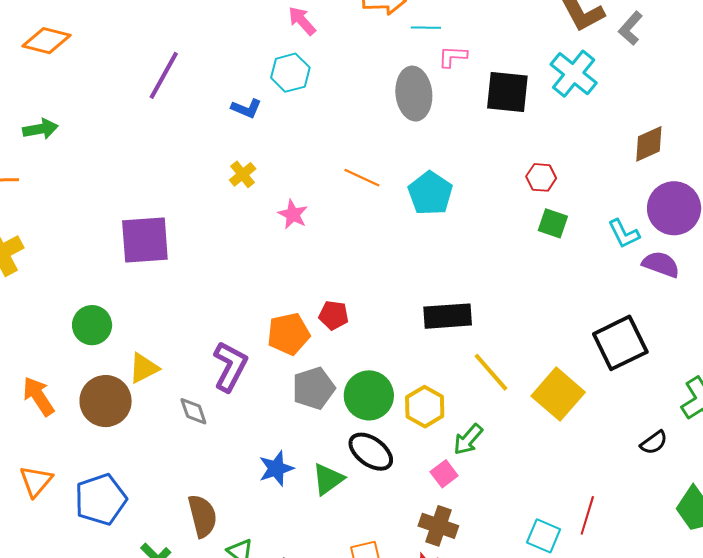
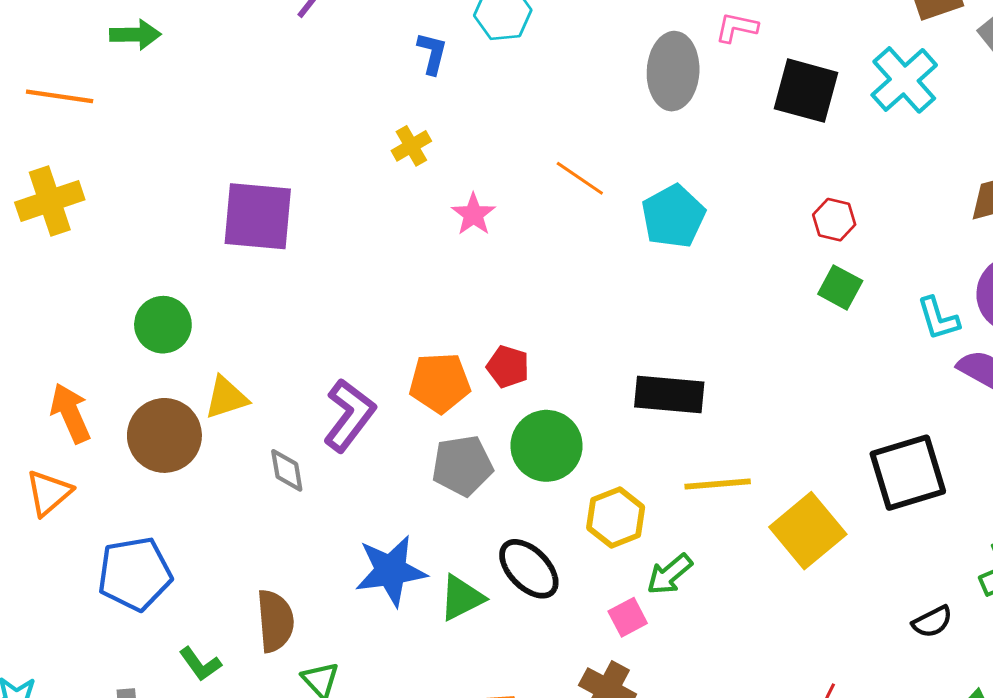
blue L-shape: (246, 108) -> (432, 53), turned -108
yellow line: (491, 372) -> (718, 484), turned -63
green circle: (369, 395) -> (547, 446), moved
blue star: (276, 468) -> (391, 571), size x1.4
orange triangle: (36, 481) -> (49, 493), moved

